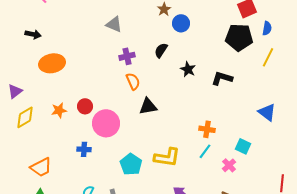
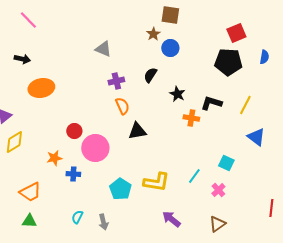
blue semicircle: (267, 28) -> (264, 57), moved
yellow line: (268, 57) -> (245, 105), moved
orange star: (59, 110) -> (54, 158), moved
orange cross: (207, 129) -> (191, 118), moved
cyan square: (243, 146) -> (226, 163), moved

